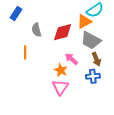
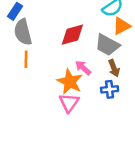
orange triangle: (84, 22) -> (122, 26), moved
gray semicircle: (36, 30) -> (23, 32), moved, size x1.5
orange star: (61, 70) -> (70, 82), size x1.5

